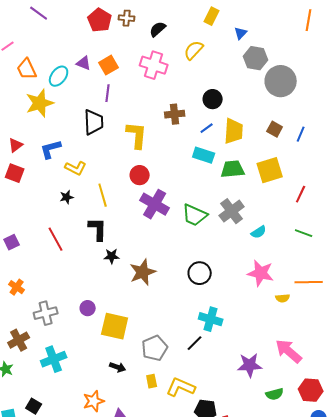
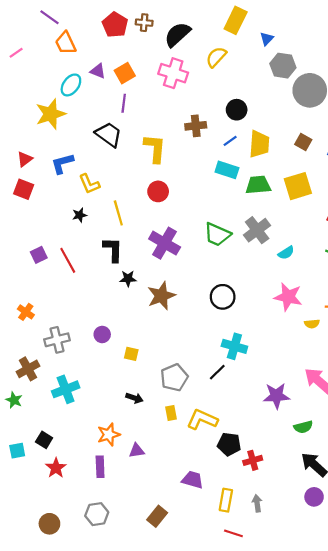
yellow rectangle: (212, 16) -> (236, 20), size x1.4
black semicircle: (158, 29) -> (177, 34), size x1.5
orange trapezoid: (27, 69) -> (66, 43), moved
black trapezoid: (94, 122) -> (109, 134), turned -52
yellow L-shape: (76, 168) -> (89, 184), turned 40
purple cross: (155, 204) -> (165, 243), moved
purple square: (12, 242) -> (39, 255), moved
yellow square: (115, 326) -> (131, 354), size x0.5

